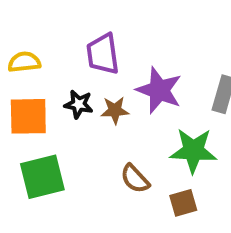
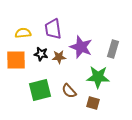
yellow semicircle: (24, 62) -> (23, 33), moved
green square: (42, 177) -> (40, 90), moved
brown square: (183, 203) -> (93, 103), turned 32

